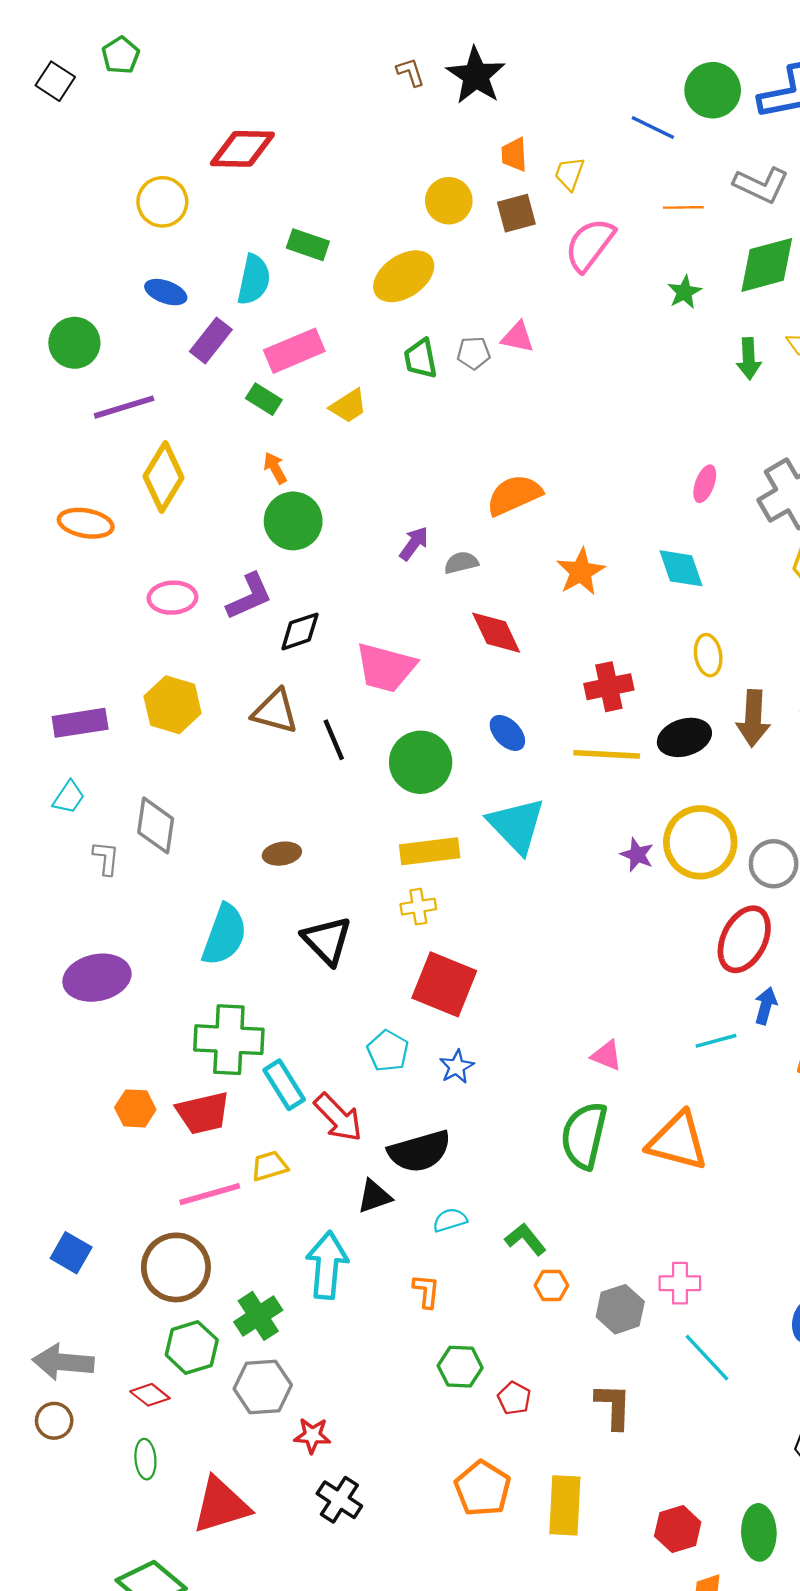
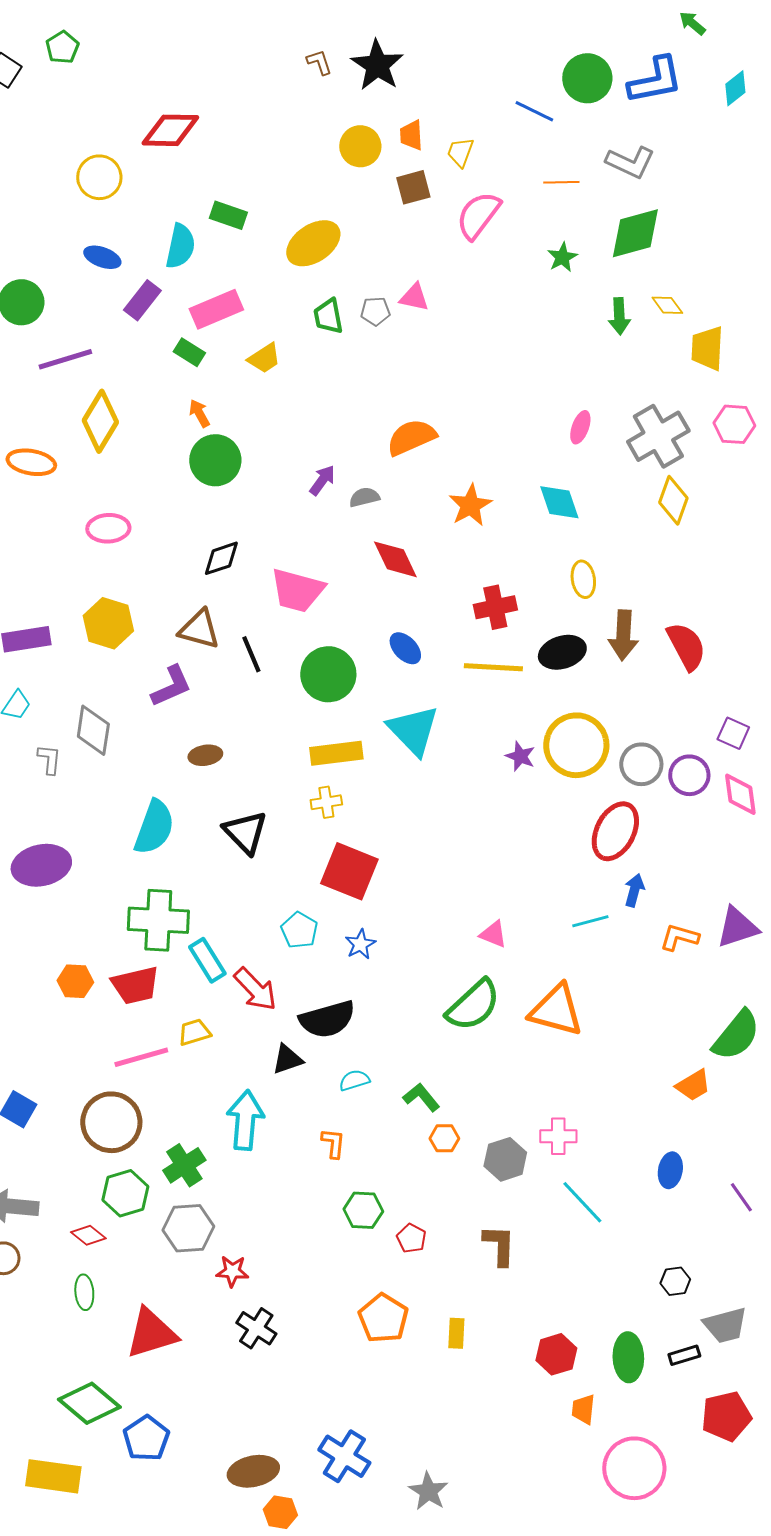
yellow circle: (449, 201) -> (360, 146), moved
purple L-shape: (249, 597) -> (171, 686), moved
green semicircle: (584, 1135) -> (473, 1005), turned -146
yellow rectangle: (565, 1505) -> (456, 1333), size x0.6

